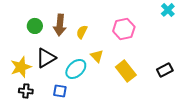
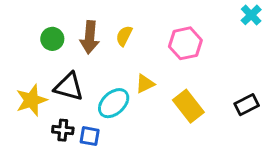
yellow semicircle: (82, 32) -> (124, 36), moved
yellow triangle: (97, 56) -> (145, 84), turned 48
black triangle: (46, 58) -> (69, 87), turned 45
black cross: (26, 91) -> (63, 130), moved

